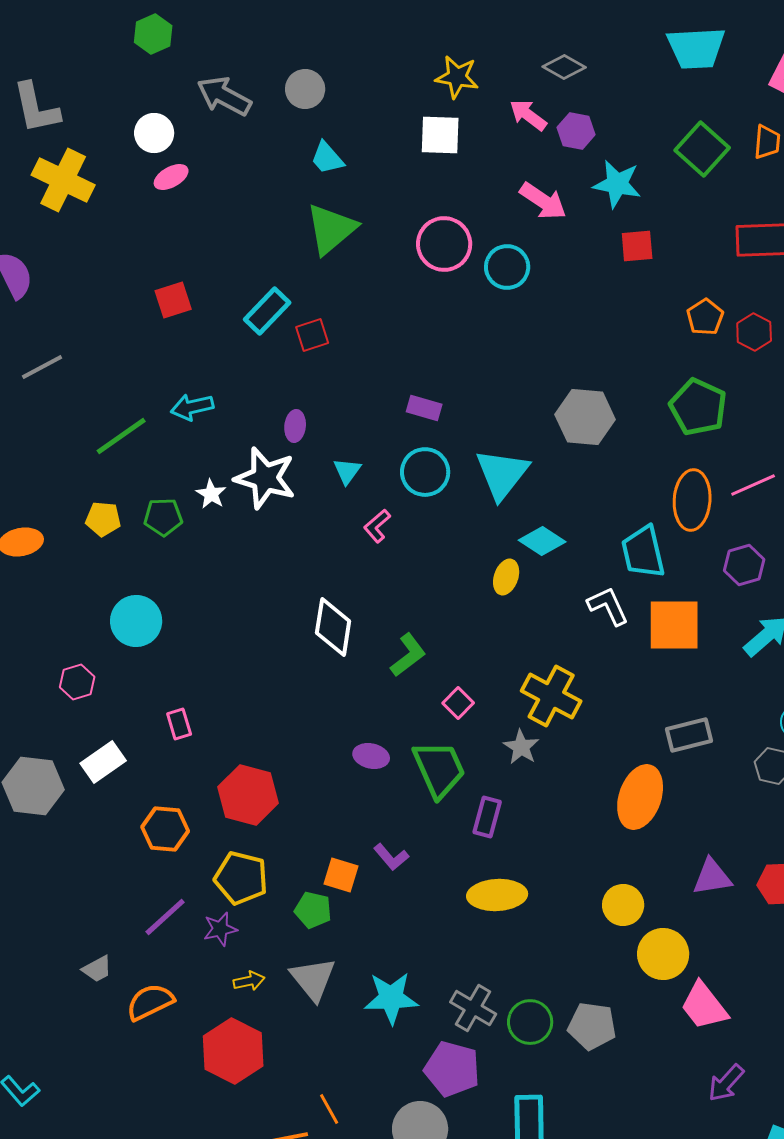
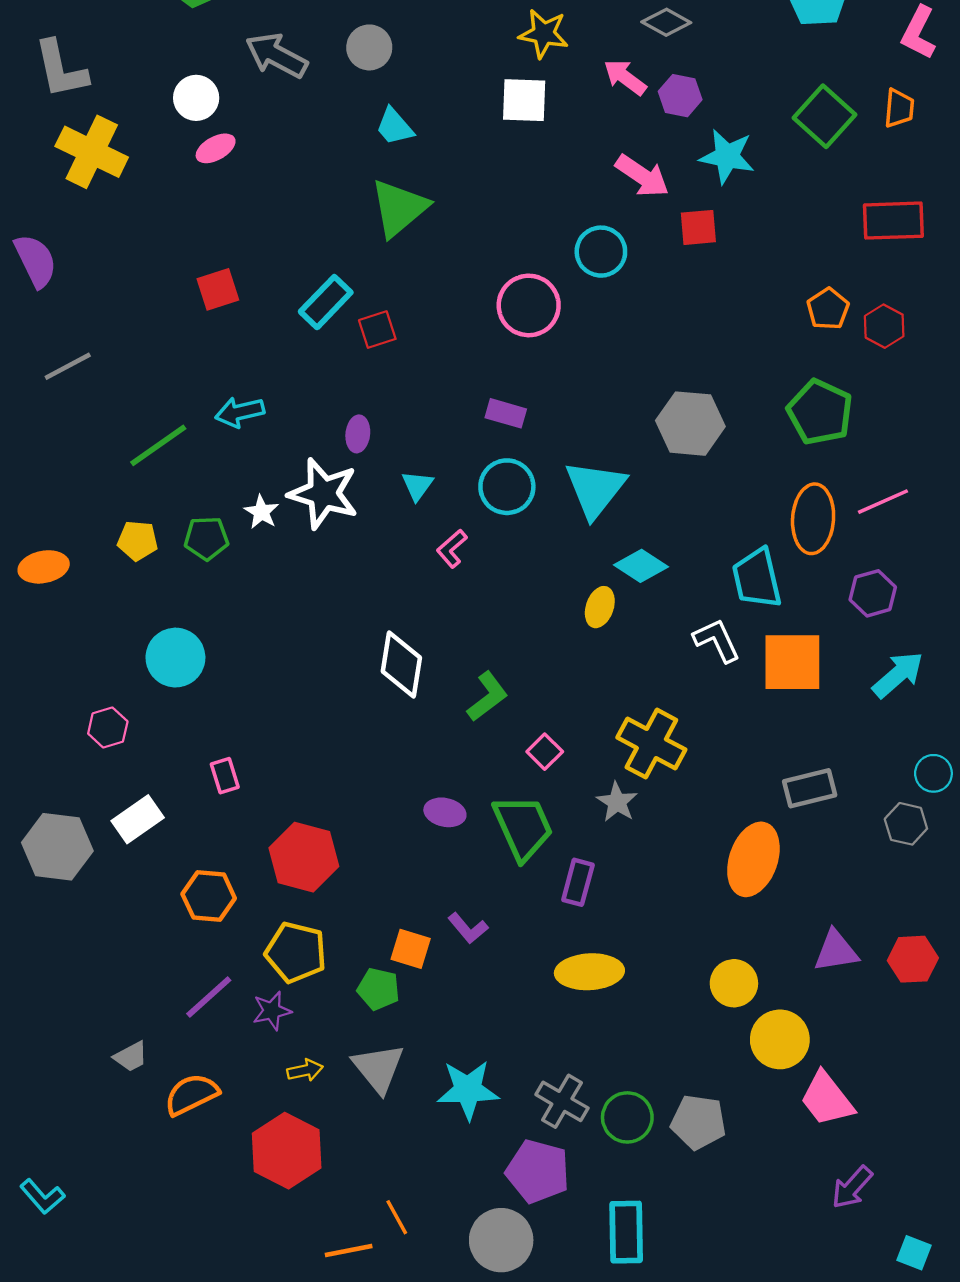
pink circle: (444, 244) -> (529, 305), moved
red square: (637, 246) -> (698, 227), moved

